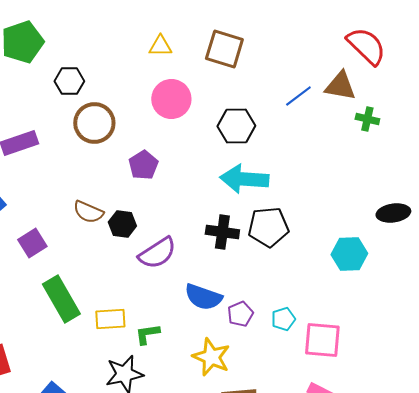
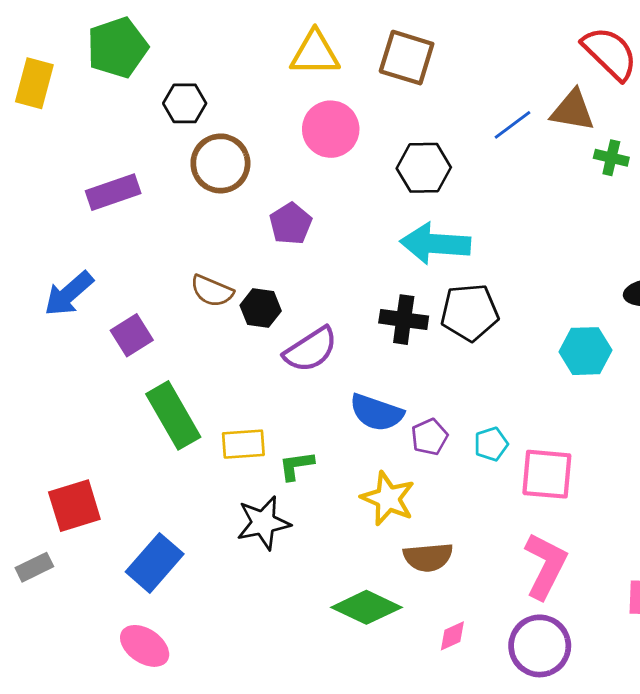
yellow triangle: (160, 46) -> (315, 53), size x1.5

